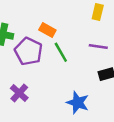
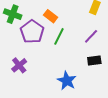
purple line: (98, 46) -> (91, 36), turned -63
green line: (61, 52) -> (59, 36), turned 48

